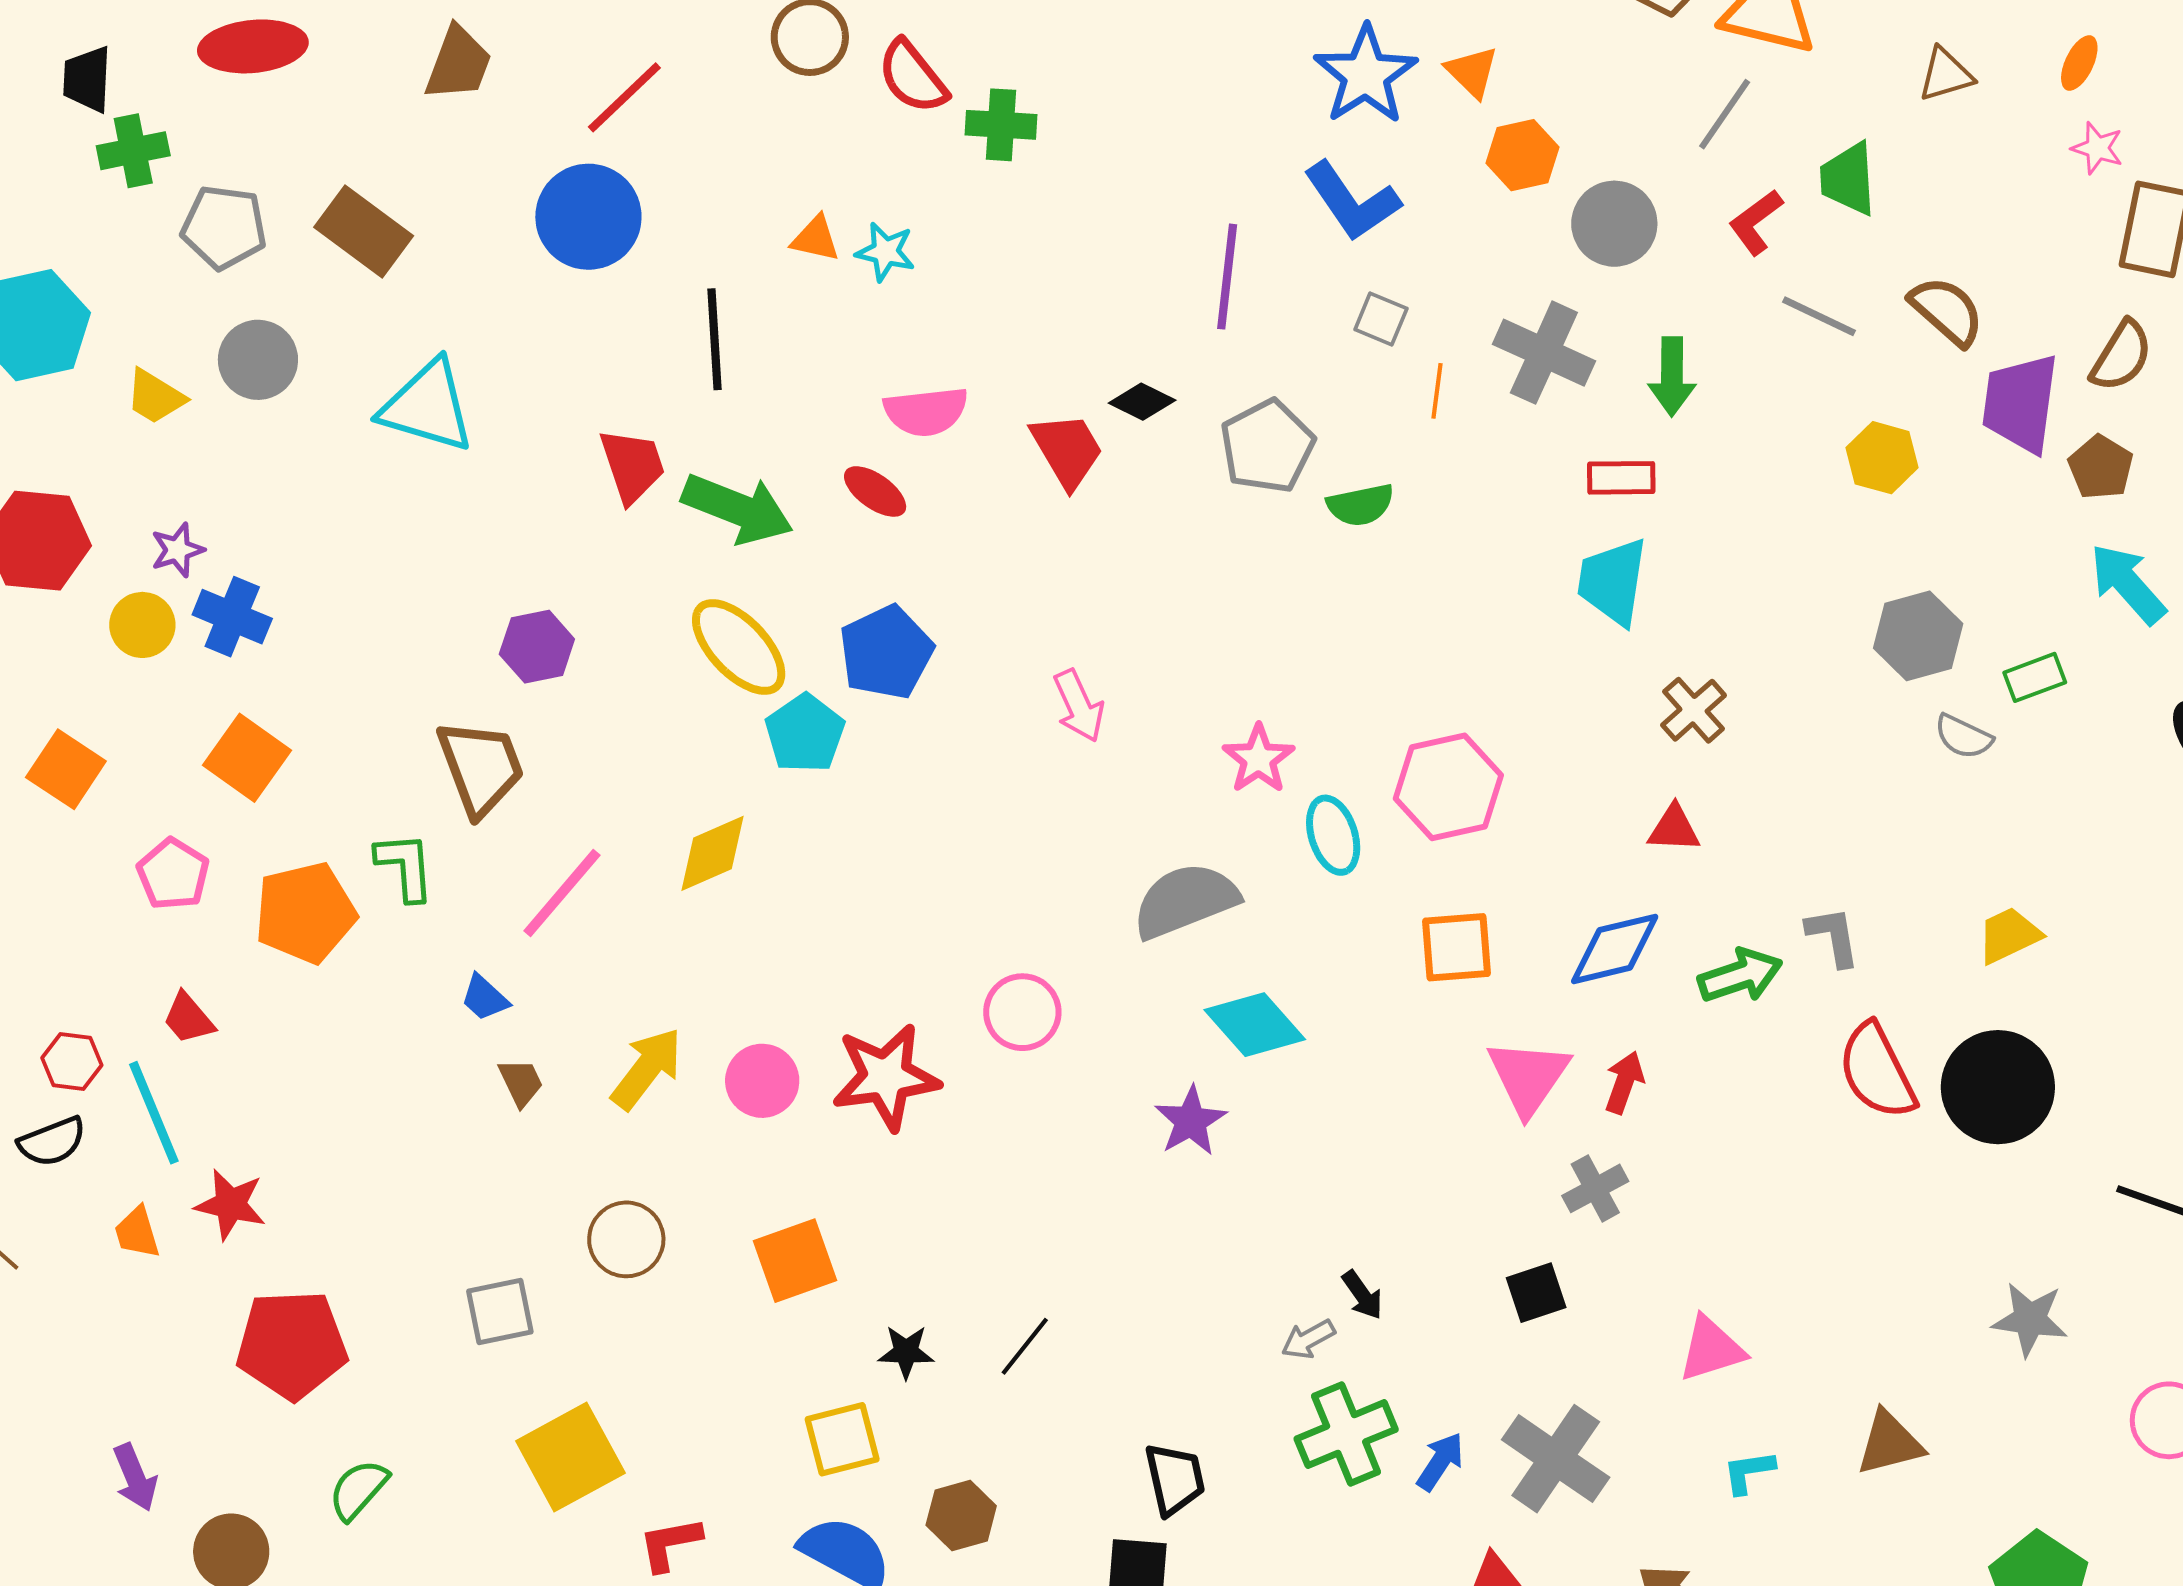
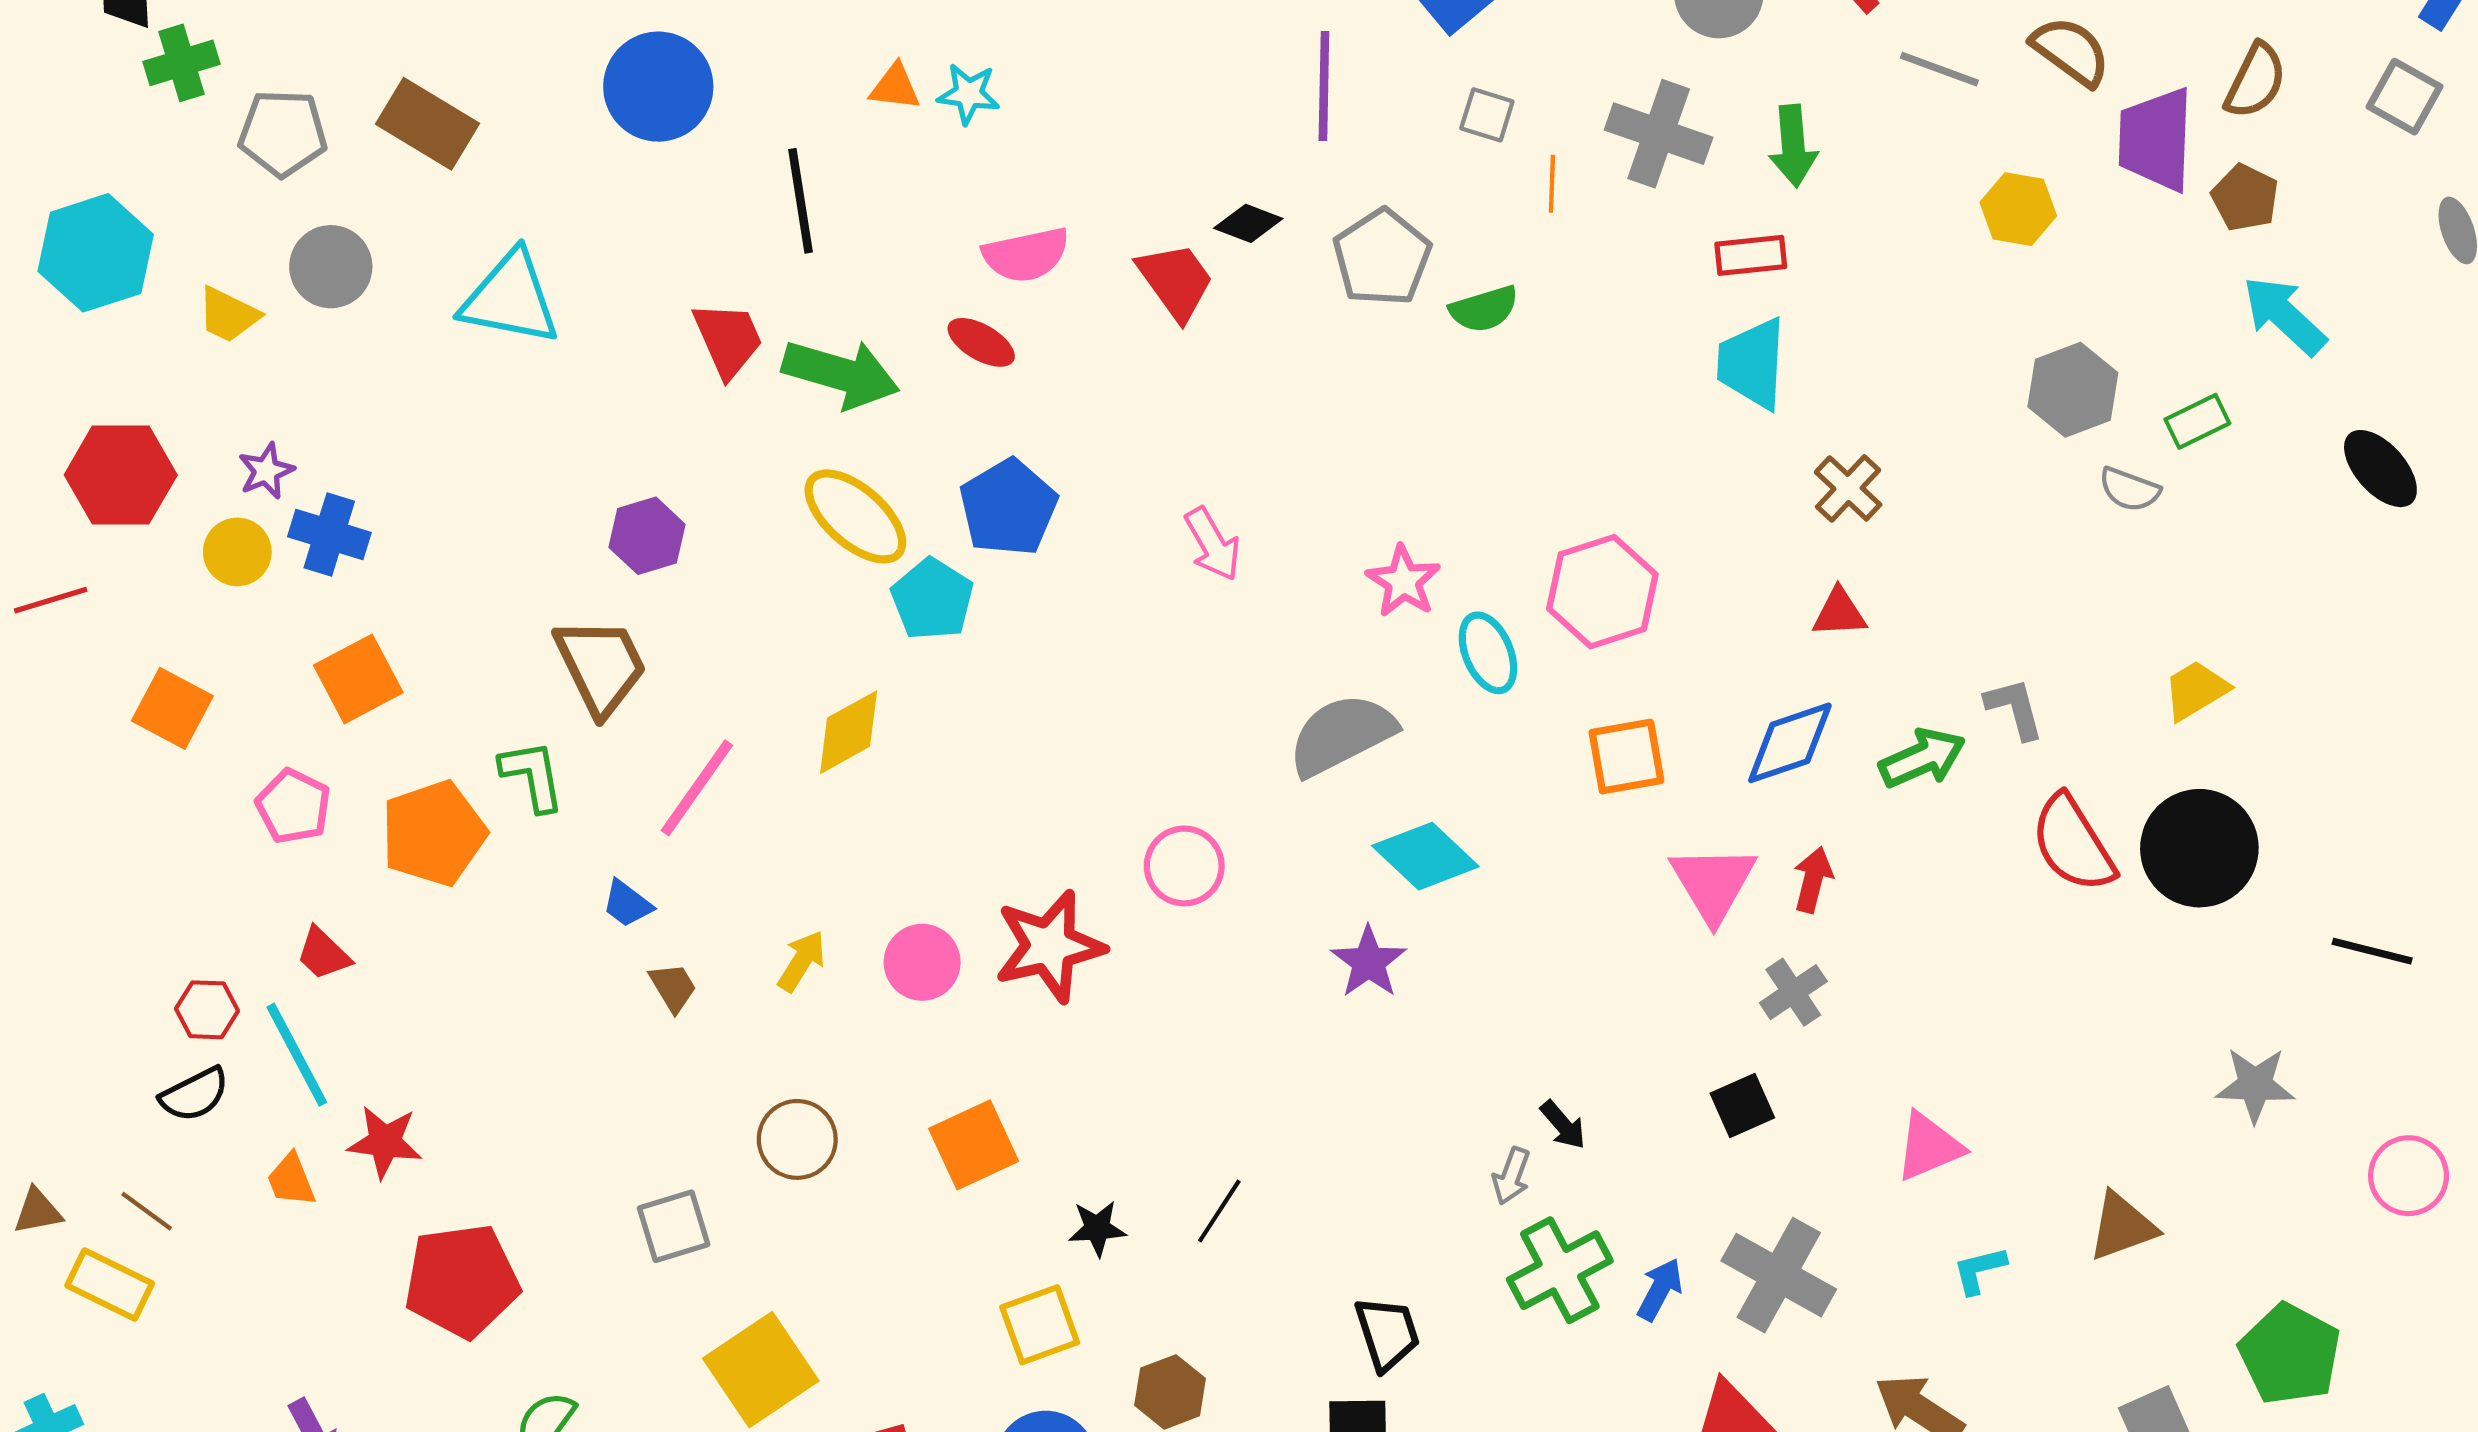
orange square: (247, 758) -> (358, 679), turned 32
yellow arrow: (647, 1069) -> (802, 961), size x0.7
gray arrow: (1308, 1339) -> (1511, 1176), turned -36

